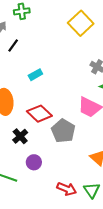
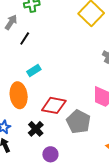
cyan rectangle: (35, 75) -> (34, 70), moved
red diamond: (39, 114) -> (54, 105), turned -30

